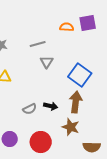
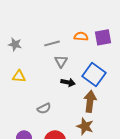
purple square: (88, 23) -> (103, 37), moved
orange semicircle: (67, 27) -> (81, 36), moved
black arrow: (51, 106) -> (68, 82), moved

